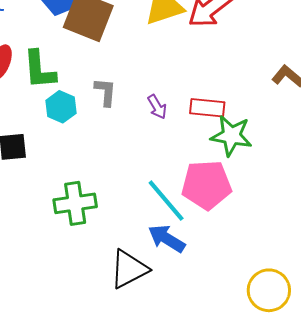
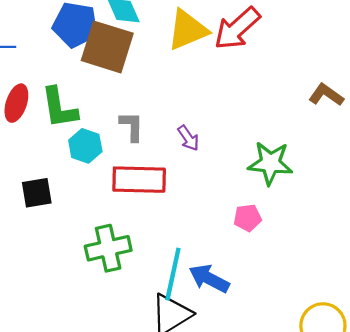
red rectangle: (207, 108) -> (139, 180), moved, size x1.4
pink pentagon: (206, 185) -> (247, 218), size x0.5
cyan line: (166, 201) -> (173, 274), moved, turned 57

